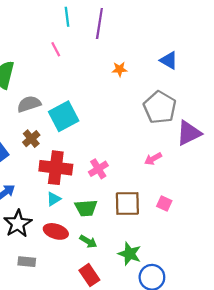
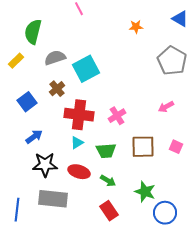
black star: (18, 224) -> (45, 165), turned 30
gray rectangle: (27, 262) -> (53, 199), size x1.8

